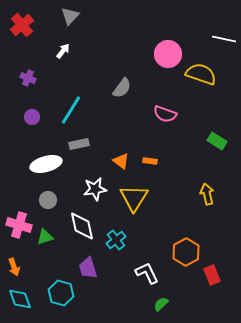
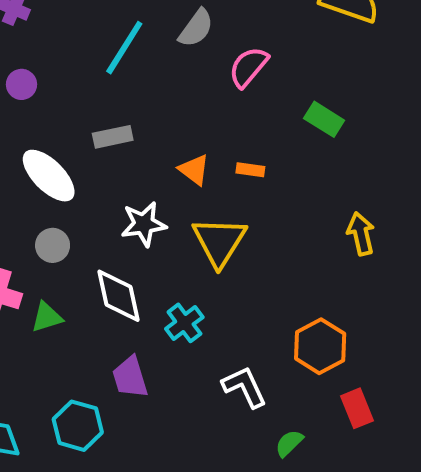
cyan line: (71, 110) -> (124, 48), moved
pink semicircle: (165, 114) -> (248, 67), moved, turned 110
green rectangle: (217, 141) -> (324, 119), moved
white ellipse: (46, 164) -> (49, 176), turned 60
red rectangle: (212, 275) -> (357, 408), moved
green semicircle: (161, 304) -> (289, 443), moved

